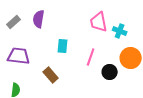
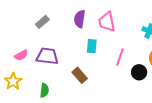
purple semicircle: (39, 19) -> (80, 19), moved
pink trapezoid: (99, 22) -> (107, 22), moved

